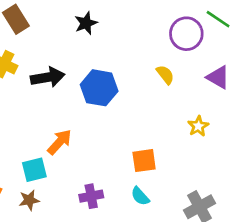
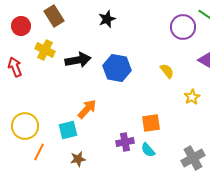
yellow semicircle: (165, 75) -> (167, 71), moved
purple cross: (91, 196) -> (125, 142), moved
brown star: (29, 200) -> (78, 159), moved

